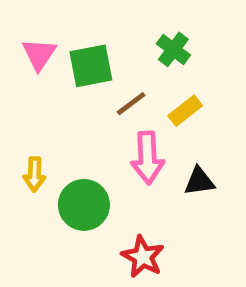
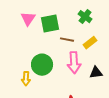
brown line: (131, 104) -> (67, 40), turned 48
yellow arrow: (34, 174) -> (26, 79), moved
green circle: (84, 205) -> (42, 65), moved

